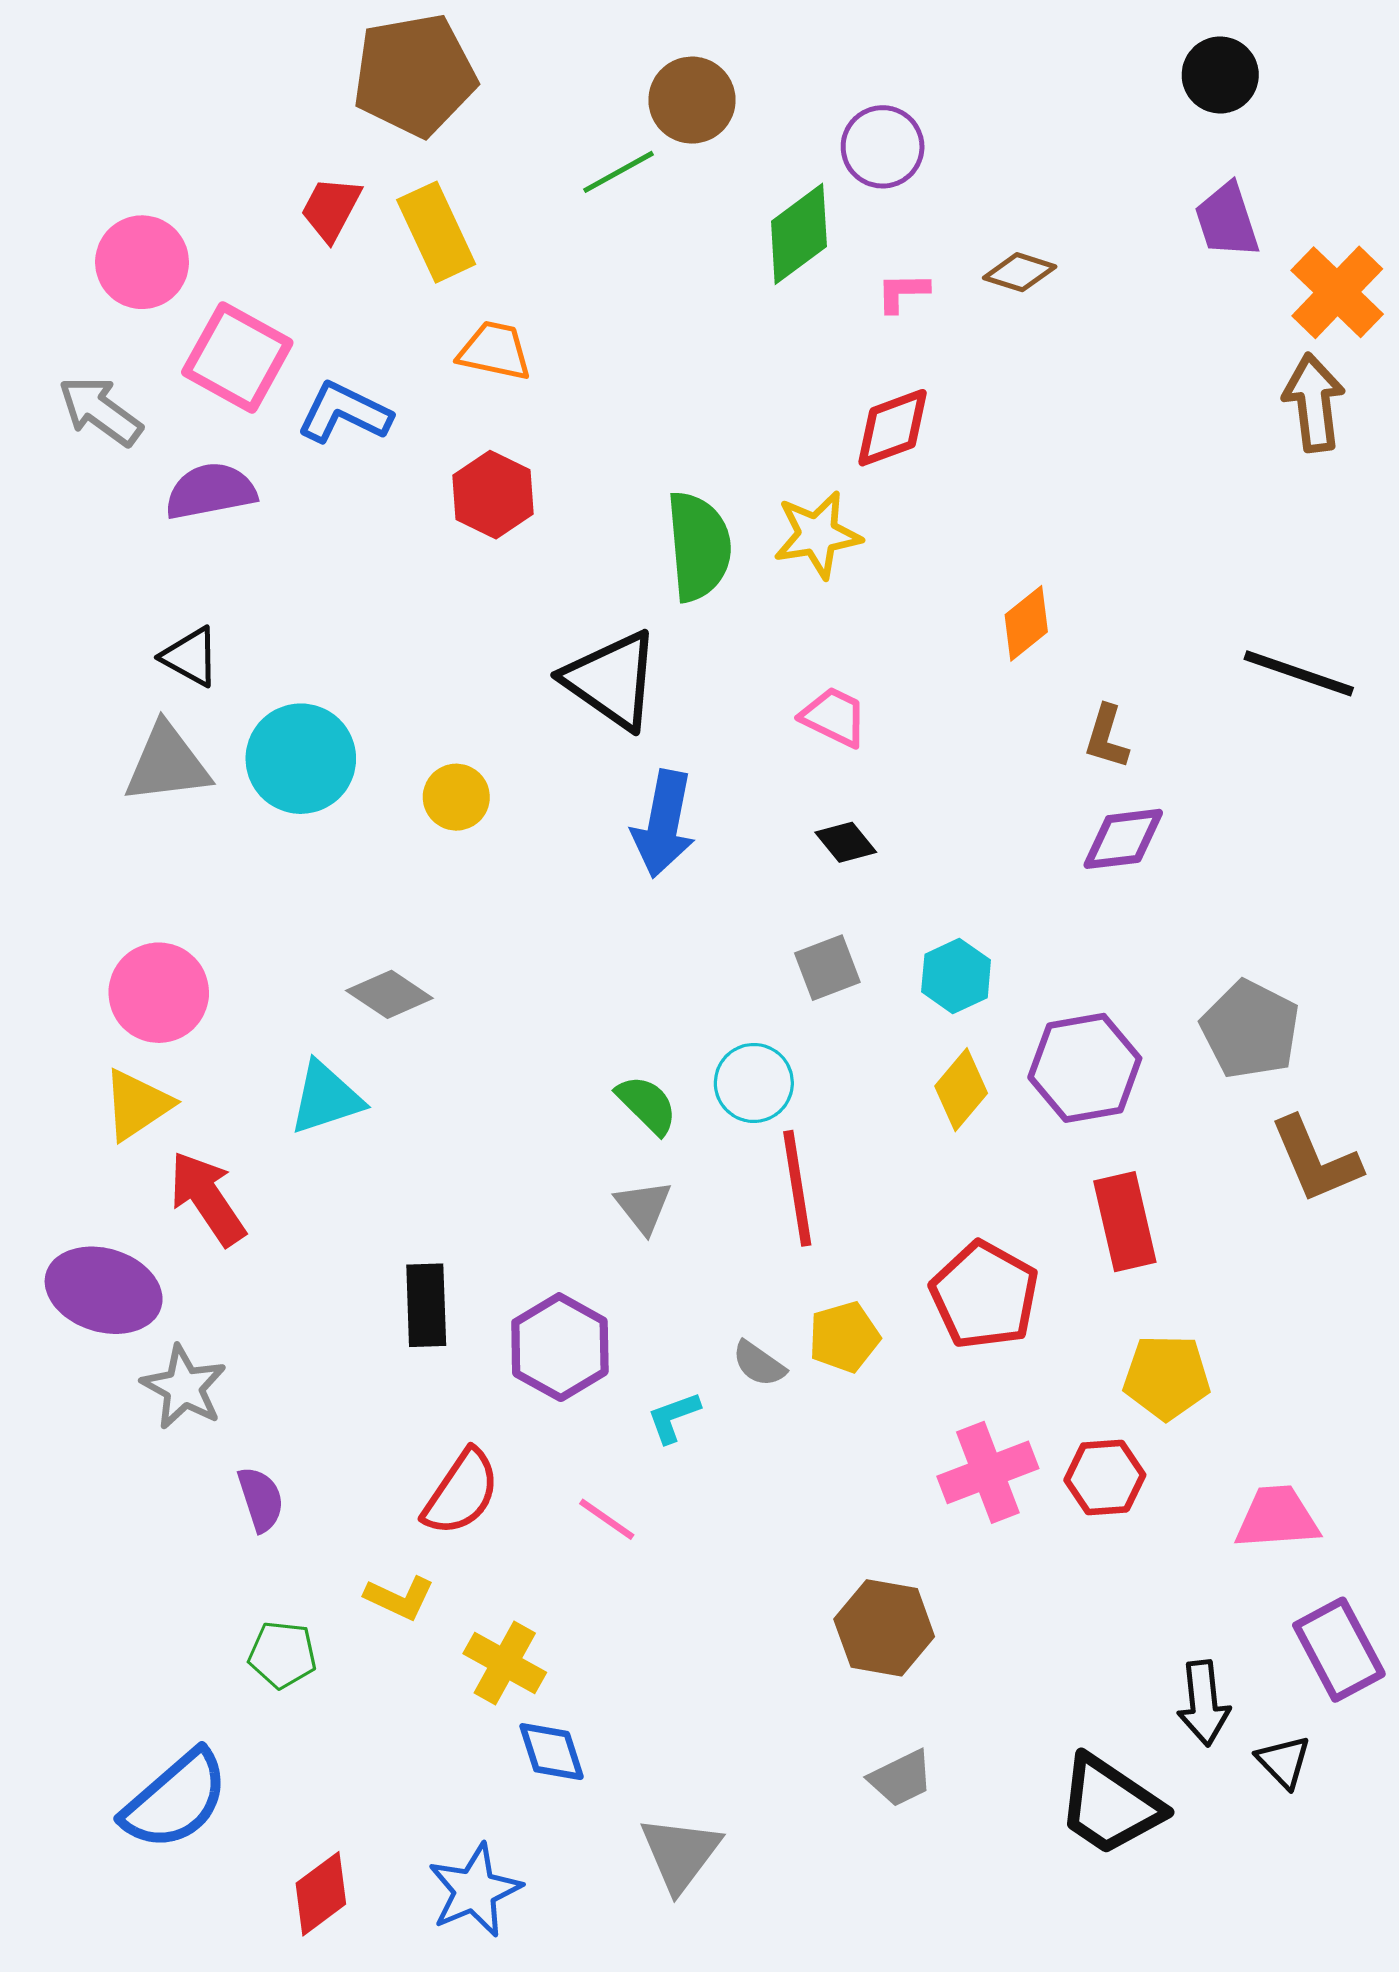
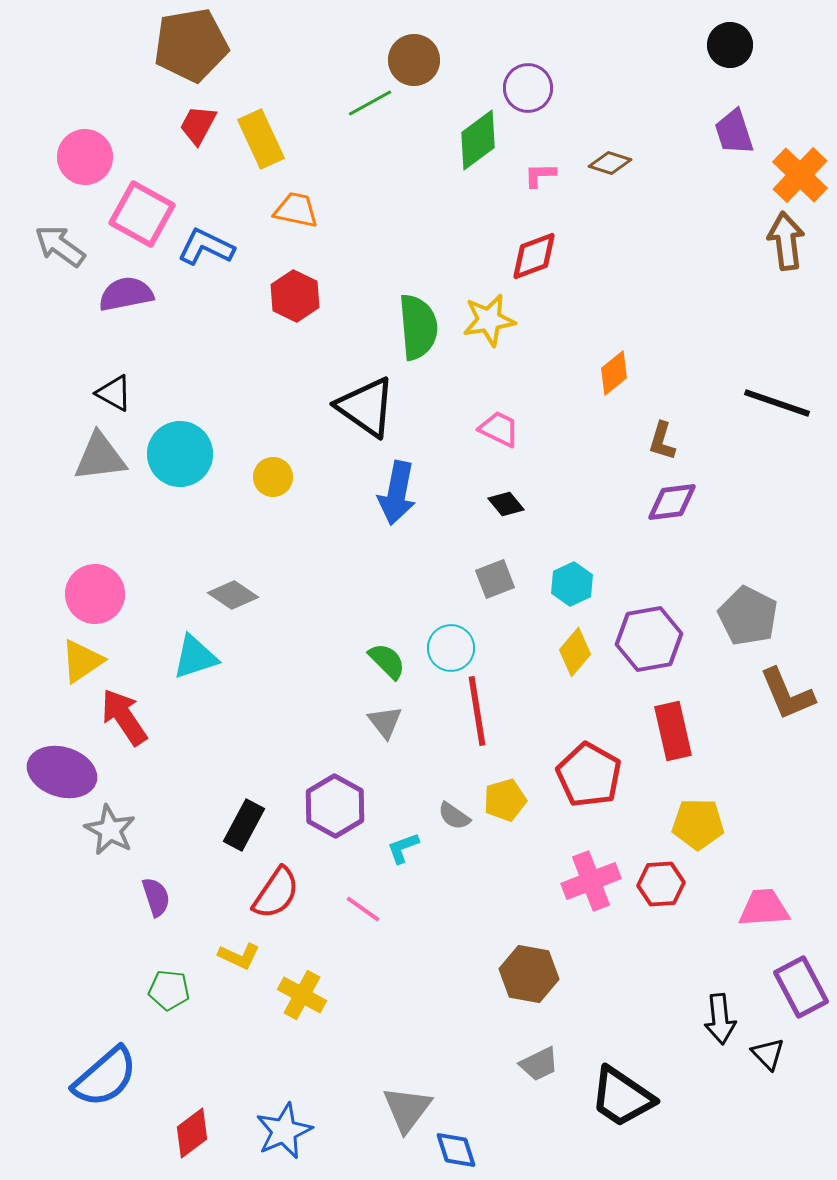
brown pentagon: (414, 75) -> (191, 45), moved
black rectangle: (426, 1305) -> (244, 825), moved, turned 30
blue diamond: (552, 1752) -> (456, 1150), moved
black trapezoid: (1110, 1805) -> (622, 1097), moved

